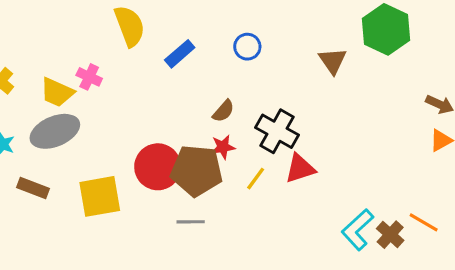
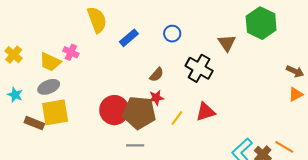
gray ellipse: (55, 131) -> (49, 87), size x0.7
black cross: (277, 131) -> (199, 68), moved
yellow square: (100, 196) -> (55, 112), moved

